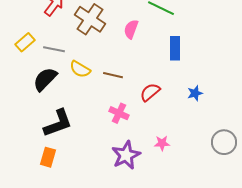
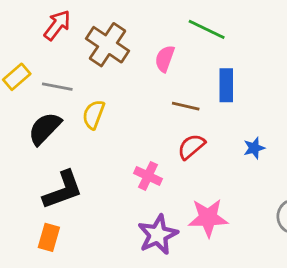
yellow semicircle: (80, 69) -> (94, 115), turned 80
brown line: (113, 75) -> (186, 106), moved
pink star: (162, 143) -> (208, 218), size x1.8

